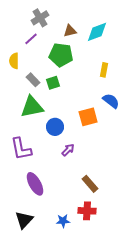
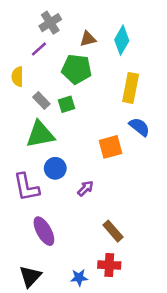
cyan diamond: (97, 32) -> (122, 40), turned -40
yellow rectangle: (104, 70) -> (131, 88), size x1.6
blue circle: (55, 127) -> (55, 168), moved

